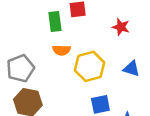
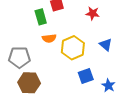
gray pentagon: (20, 68) -> (19, 57), turned 30
blue triangle: (131, 69) -> (106, 45), turned 32

